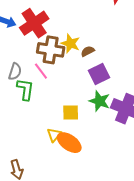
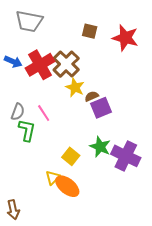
brown cross: (51, 50) -> (66, 64), moved, turned 32
purple square: (99, 74) -> (101, 108), moved
yellow square: (71, 113) -> (71, 156), turned 36

